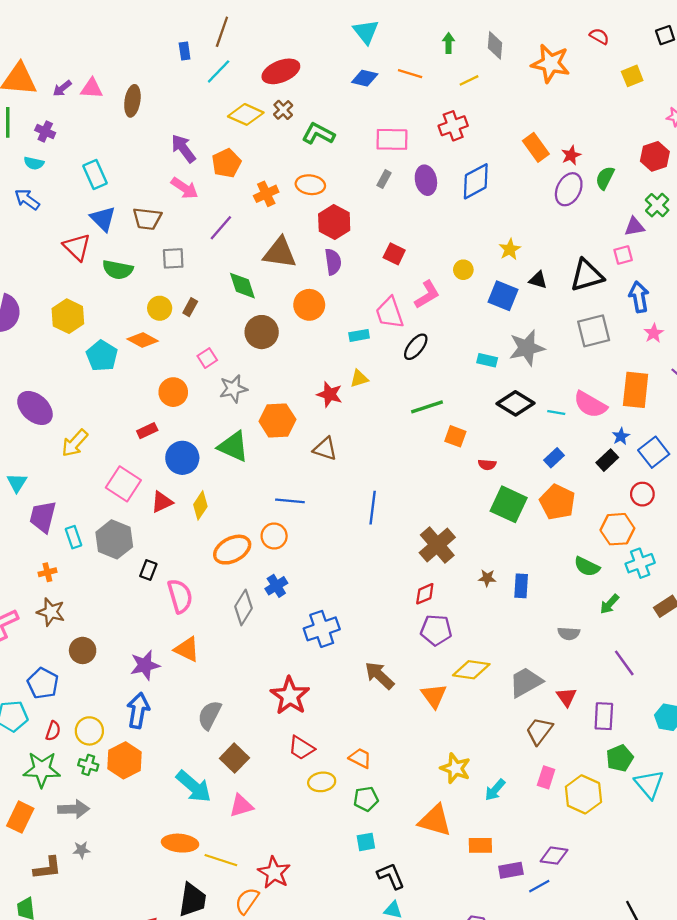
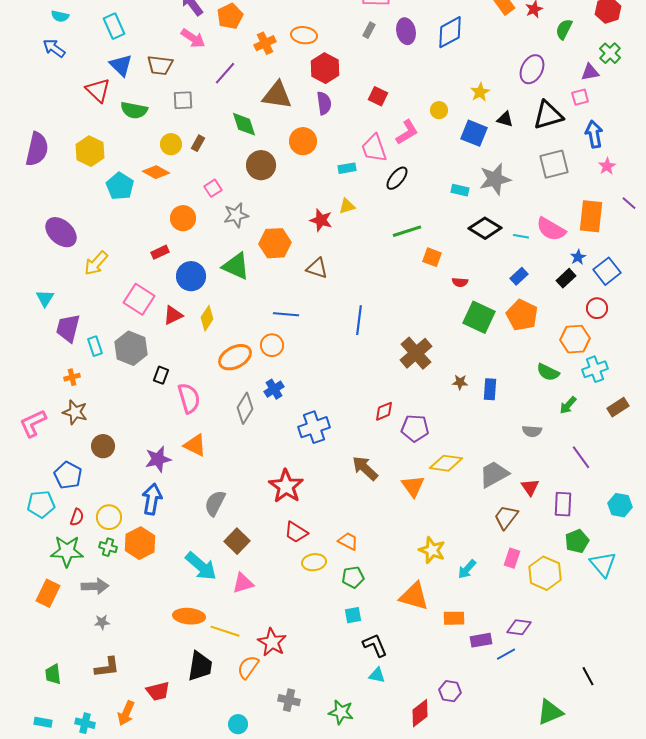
purple ellipse: (569, 189) -> (532, 69), moved
red diamond: (425, 594) -> (384, 411), moved
brown L-shape: (47, 868) -> (107, 667), moved

